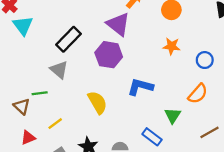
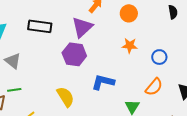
purple triangle: (118, 24) -> (82, 27), turned 40
black rectangle: (69, 39) -> (40, 26), moved, turned 55
gray triangle: (59, 70) -> (13, 61), moved

